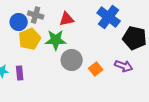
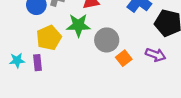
yellow pentagon: (30, 39) -> (49, 38), moved
gray circle: (72, 60) -> (107, 40), moved

